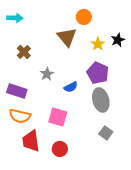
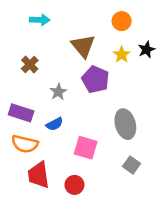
orange circle: (84, 17) -> (122, 21), moved
cyan arrow: (15, 18) -> (40, 20), moved
purple pentagon: (98, 73) -> (96, 79), moved
blue semicircle: (71, 87) -> (55, 124), moved
pink square: (58, 117) -> (86, 148), moved

